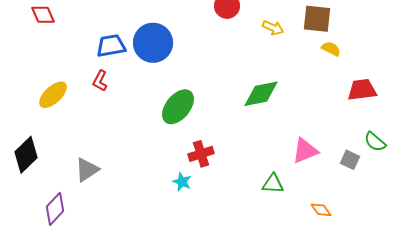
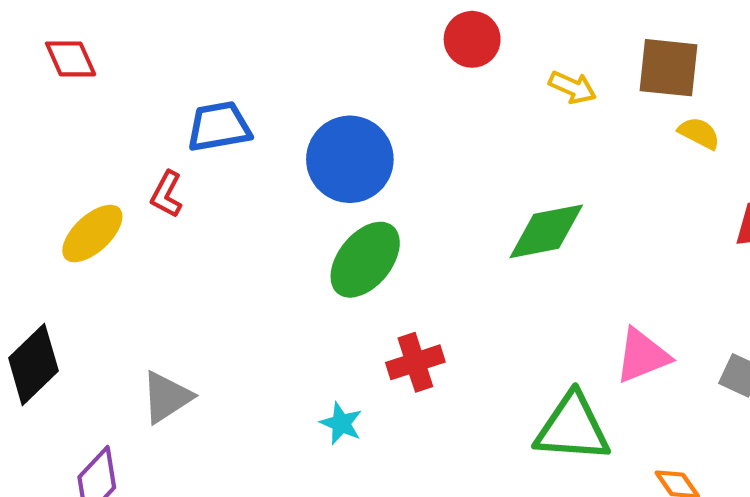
blue circle: (153, 43) -> (350, 159), moved
red L-shape: (100, 81) -> (167, 194), moved
cyan star: (182, 182) -> (341, 423), moved
green triangle: (273, 184) -> (572, 428), size x1.6

